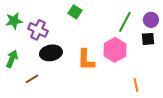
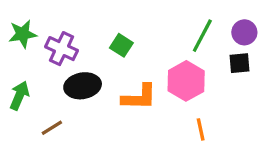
green square: (75, 12) -> (121, 45), moved
orange L-shape: (86, 60) -> (139, 97), turned -90
orange line: (136, 85) -> (201, 129), moved

